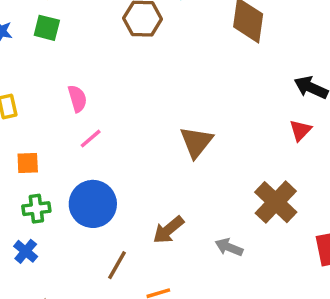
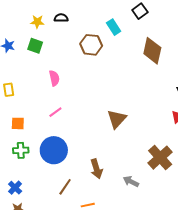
pink semicircle: (77, 99) -> (54, 78), moved
brown arrow: (168, 230) -> (96, 169), turned -72
blue cross: (26, 251) -> (15, 188), moved

